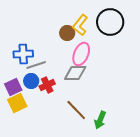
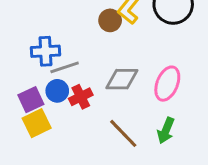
pink ellipse: (81, 54) -> (167, 84), moved
green arrow: (100, 120) -> (166, 130), moved

